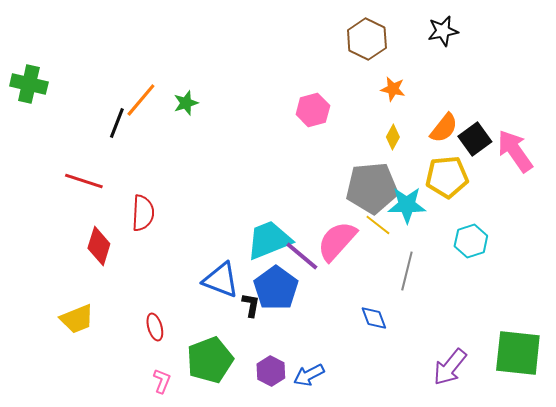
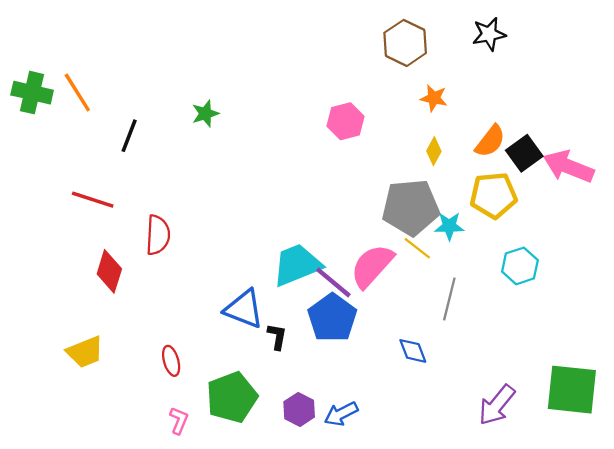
orange line: (141, 100) -> (77, 93), moved, turned -72
pink arrow: (515, 151) -> (569, 167), turned -33
cyan star: (407, 205) -> (449, 226), size x0.7
blue pentagon: (276, 288) -> (332, 318), moved

